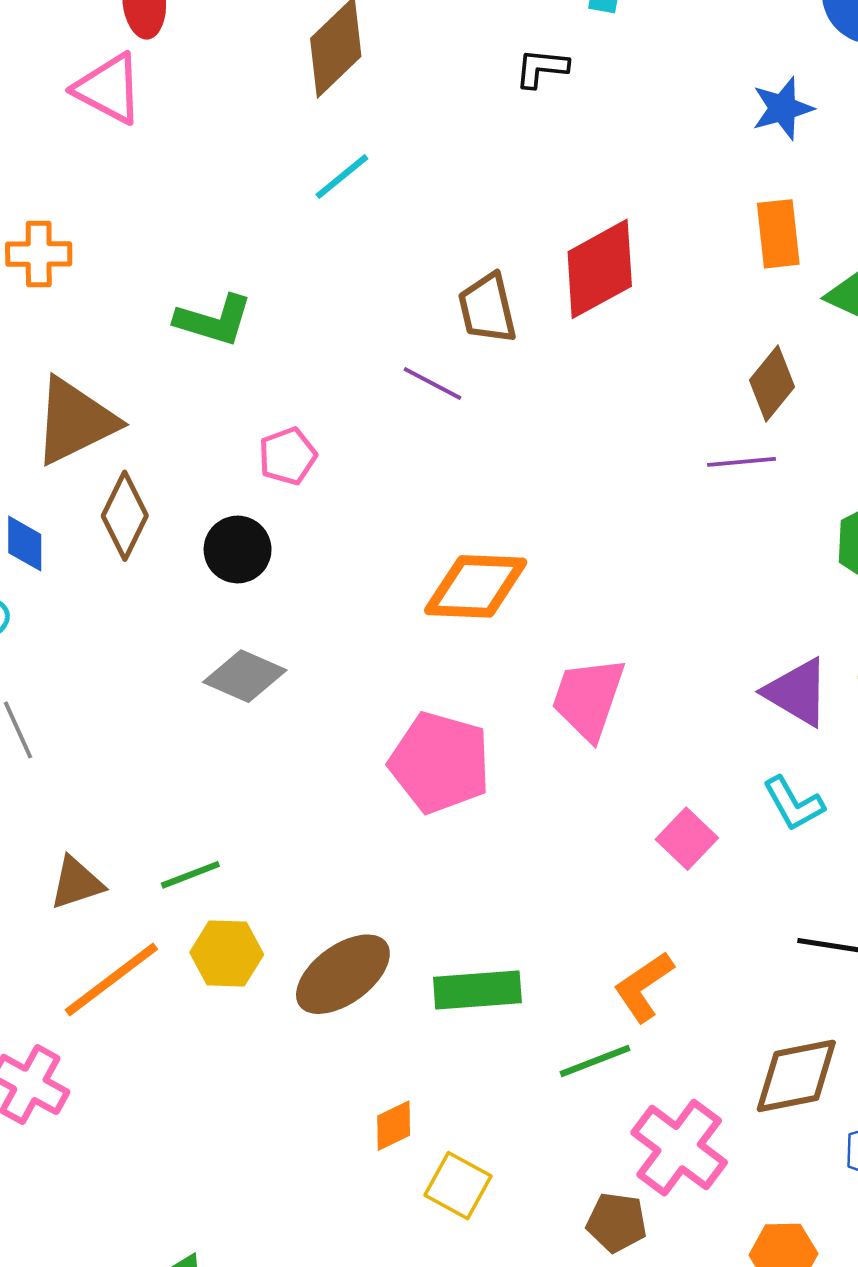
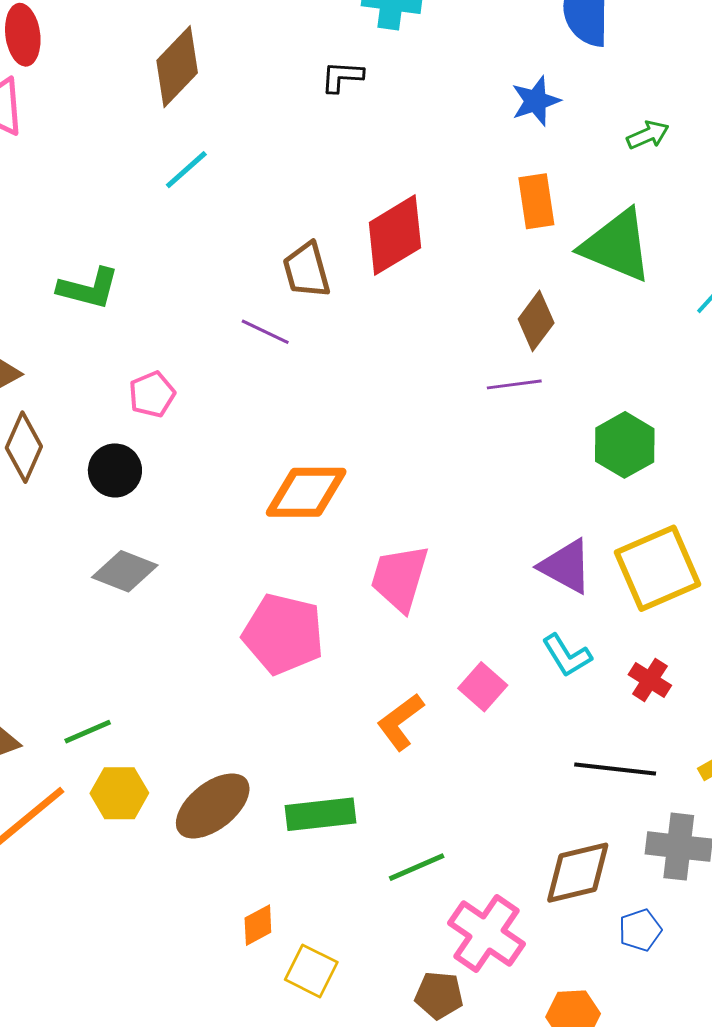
orange L-shape: (644, 987) -> (400, 722), moved

